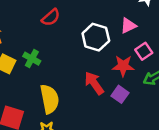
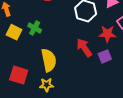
purple square: (120, 94) -> (105, 56), turned 32

